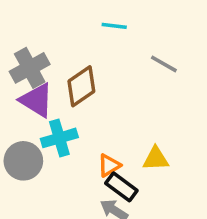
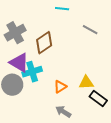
purple triangle: (37, 100) -> (19, 63), moved
black rectangle: (121, 187) -> (98, 99), moved

